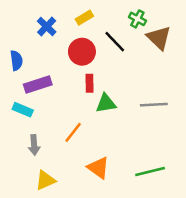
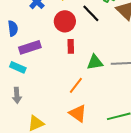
green triangle: (106, 103) -> (95, 62), moved
orange line: (73, 132) -> (76, 85), moved
gray arrow: (34, 145) -> (17, 95), moved

